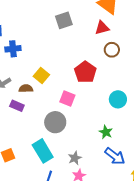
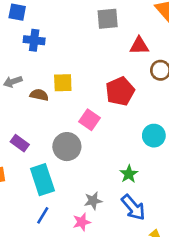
red triangle: (102, 28) -> (139, 46), moved
yellow square: (41, 76) -> (63, 83), turned 35
purple rectangle: (17, 106) -> (20, 143), moved
gray star: (75, 158) -> (93, 201), moved

